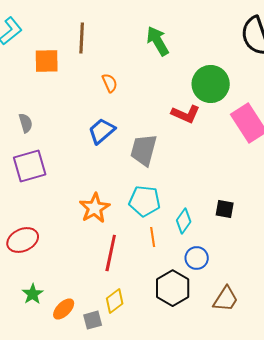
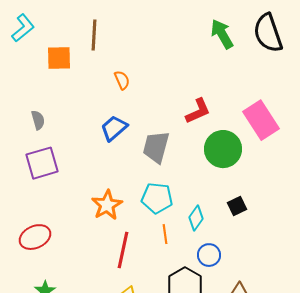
green arrow: (158, 41) -> (222, 34), moved
green circle: (211, 84) -> (223, 149), moved
red L-shape: (186, 114) -> (198, 111), turned -48
black square: (225, 209) -> (237, 206), turned -36

